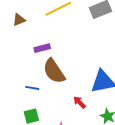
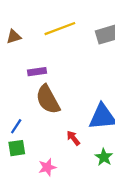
blue line: (32, 88) -> (16, 126), moved, turned -72

